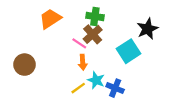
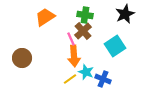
black star: (147, 29) -> (125, 14), moved
pink line: (79, 43) -> (71, 39), turned 32
orange arrow: (83, 62) -> (74, 56), size x1.5

